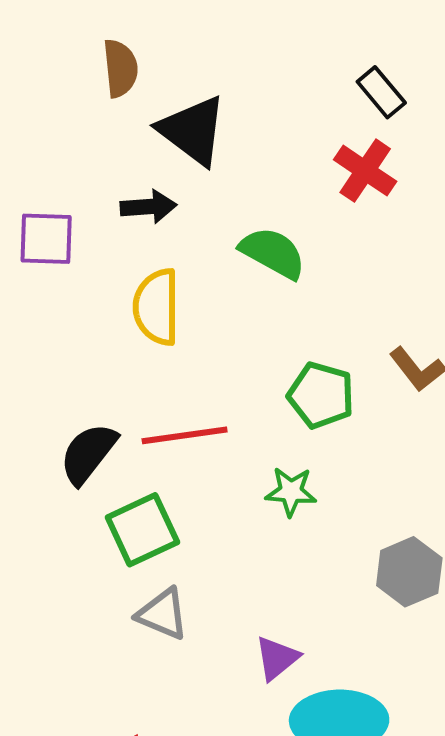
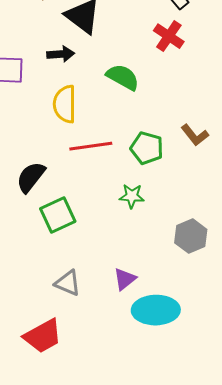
red line: (185, 435) -> (91, 146), moved
gray triangle: (163, 614) -> (68, 283), moved

